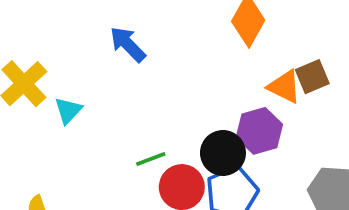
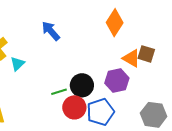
brown square: (312, 77) -> (146, 54), turned 36
black circle: (223, 153) -> (82, 85), moved

